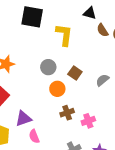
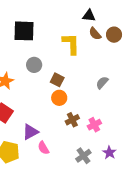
black triangle: (90, 13) -> (89, 16), moved
yellow L-shape: (64, 35) -> (71, 44), moved
gray circle: (48, 67) -> (34, 65), moved
brown square: (75, 73) -> (57, 80), moved

